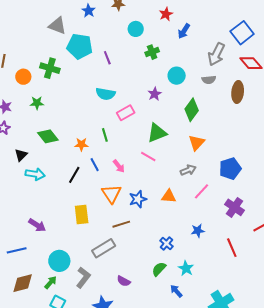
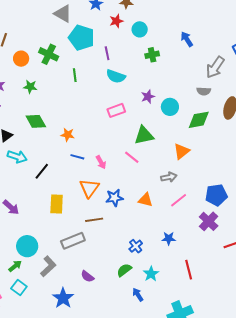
red star: (166, 14) -> (116, 21), moved
blue arrow: (184, 31) -> (187, 39), turned 105
cyan circle: (177, 76) -> (170, 107), moved
cyan semicircle: (105, 94) -> (116, 76), moved
green diamond: (192, 110) -> (199, 120), moved, turned 35
green line: (105, 135) -> (75, 75), moved
blue line: (95, 165) -> (77, 157), turned -56
blue pentagon: (230, 169) -> (216, 195), moved
black line: (74, 175) -> (42, 171), moved
red line: (232, 248) -> (189, 270), moved

